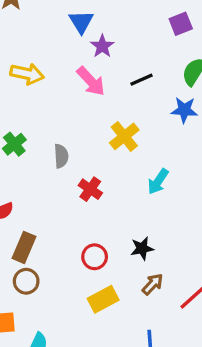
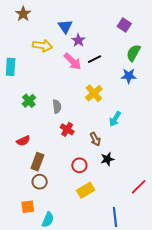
purple square: (181, 24) -> (124, 25), turned -32
yellow arrow: (27, 74) -> (42, 46), moved
black line: (142, 80) -> (95, 59), moved
red cross: (90, 189) -> (67, 129), moved
brown arrow: (153, 284) -> (95, 139), moved, turned 112

